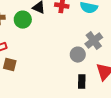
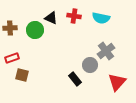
black rectangle: (82, 82) -> (75, 79), moved, turned -40

